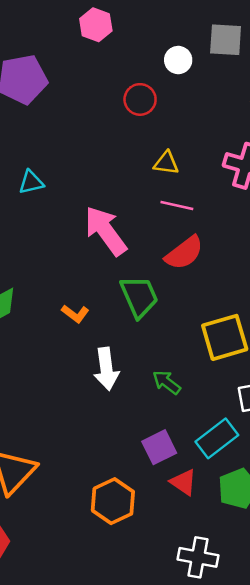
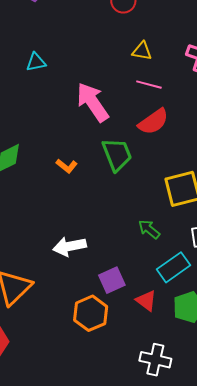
white arrow: (106, 369) -> (70, 246), moved, turned 84
green arrow: (167, 382) -> (149, 229), moved
purple square: (159, 447) -> (112, 280), moved

